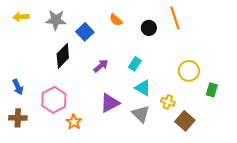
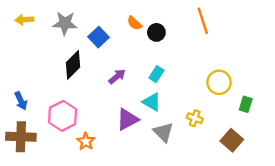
black circle: (149, 28) -> (156, 32), moved
cyan triangle: (143, 88) -> (152, 102), moved
brown cross: (18, 118) -> (21, 137), size x1.4
brown square: (185, 121) -> (232, 140), moved

